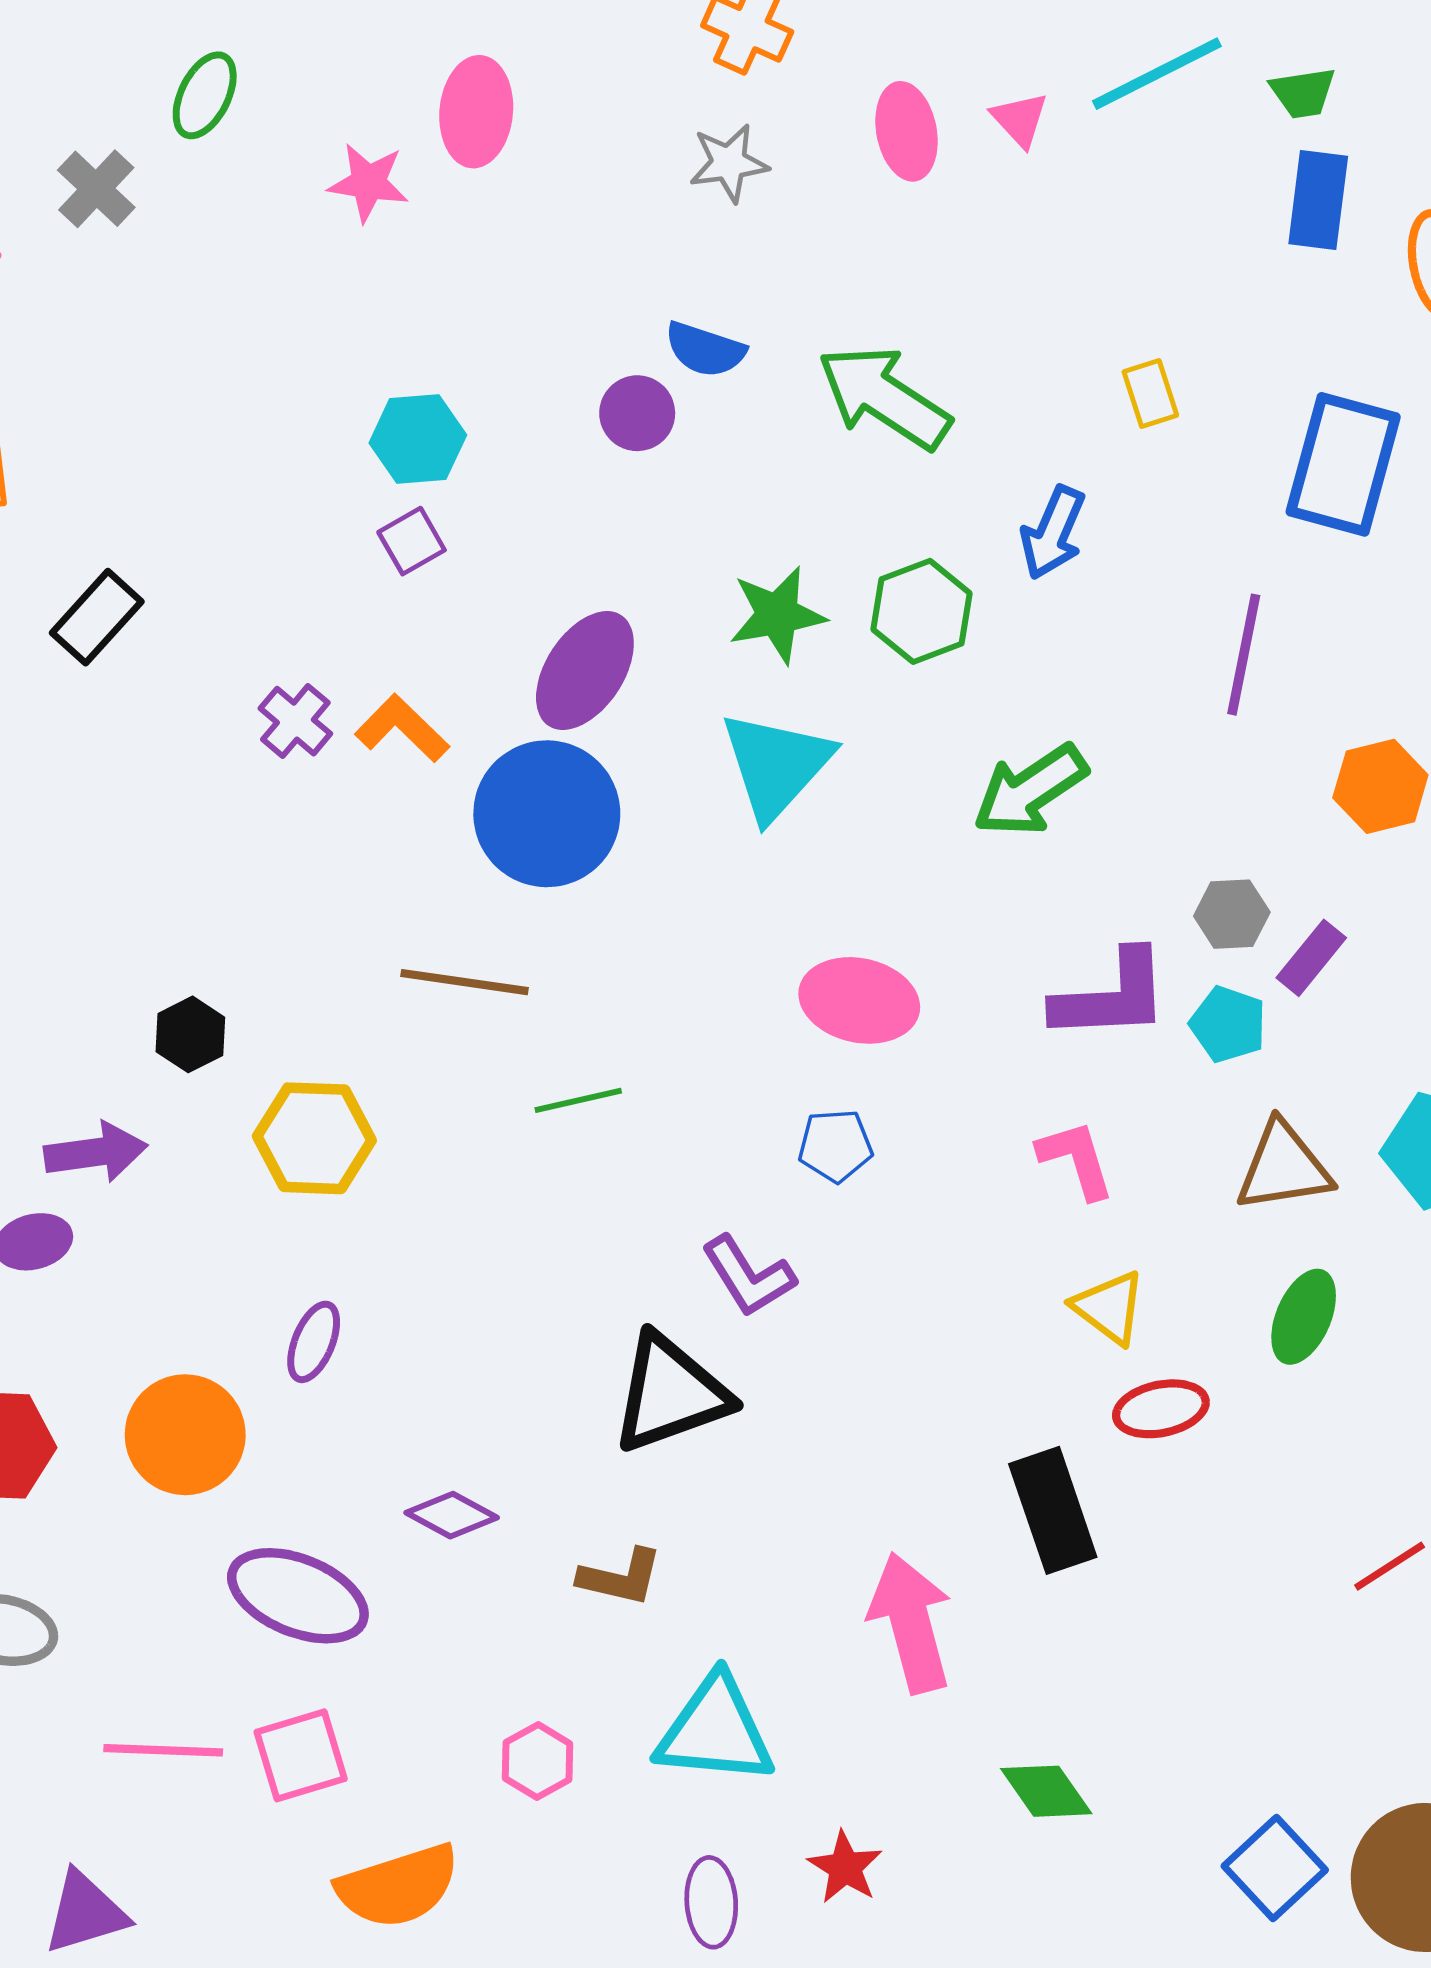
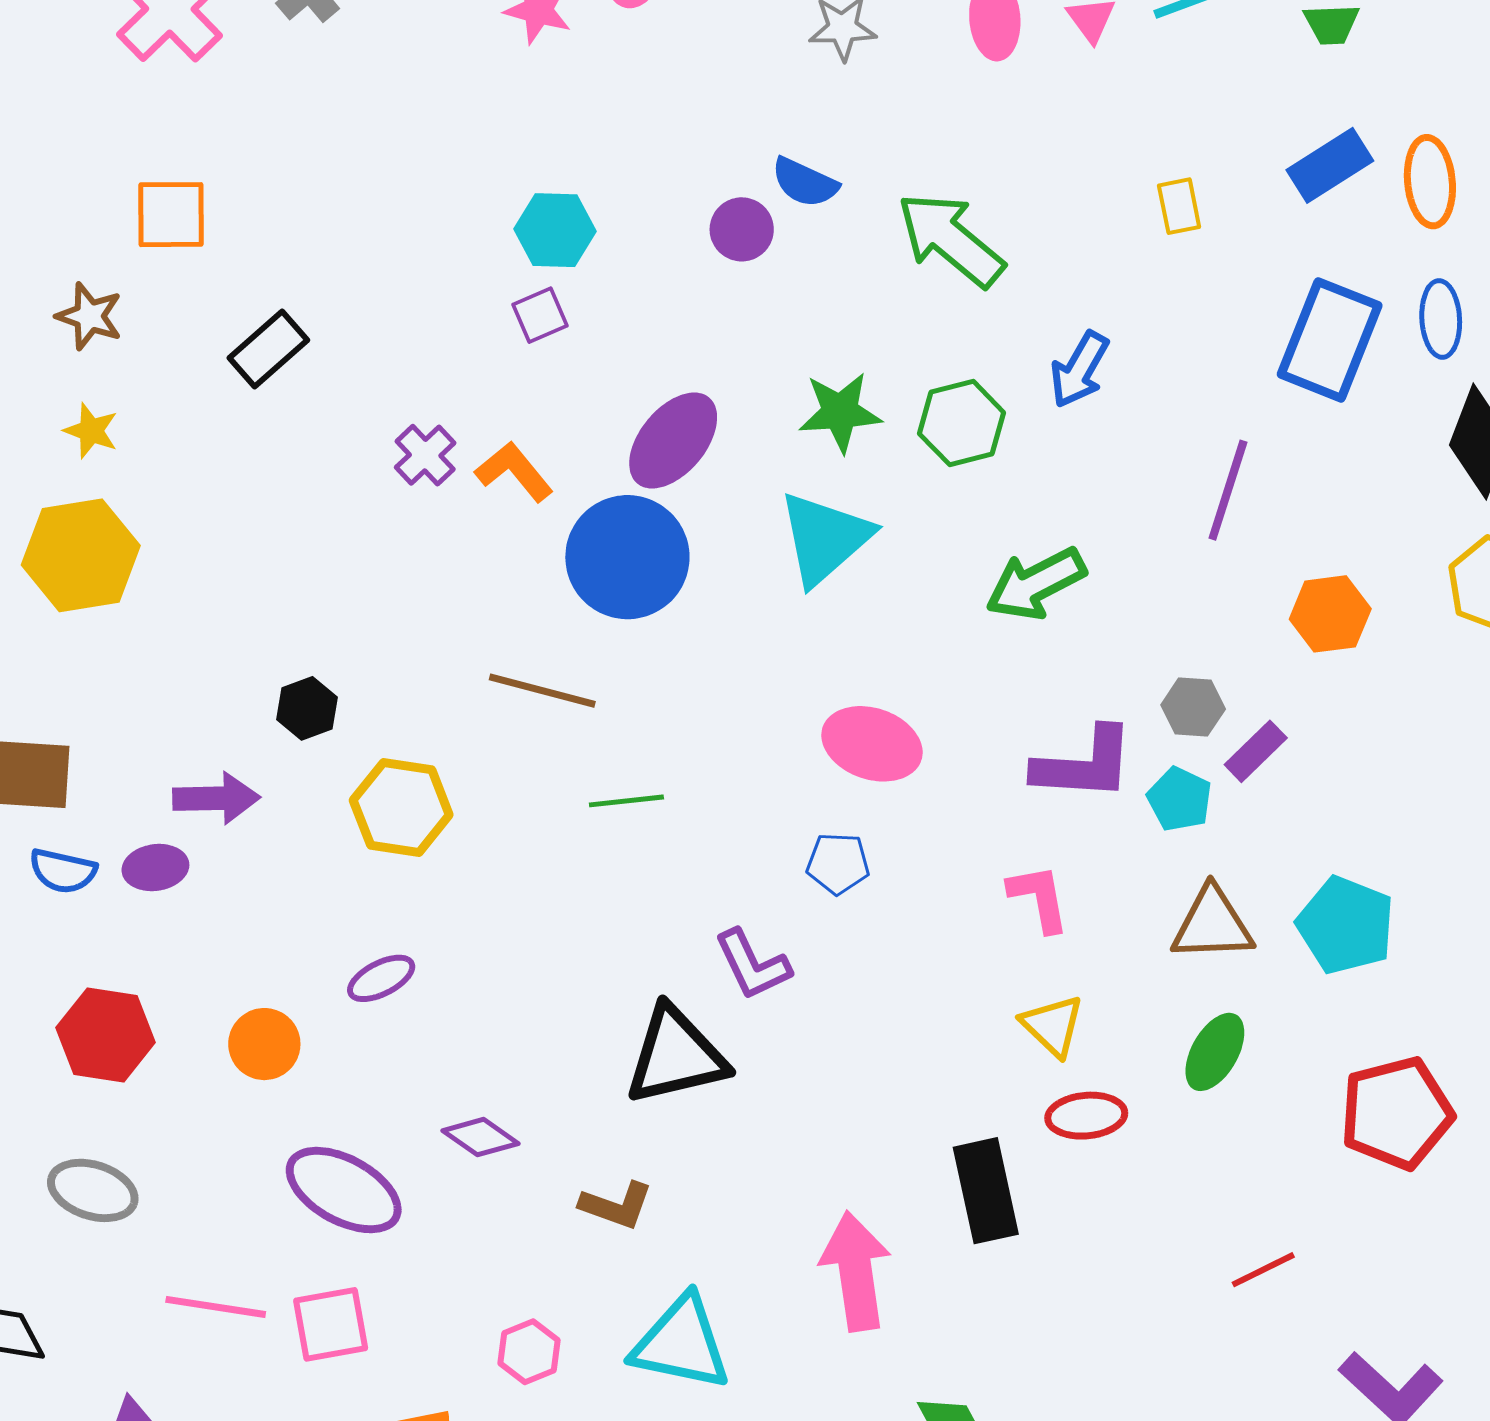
blue rectangle: (1318, 200) -> (1330, 165), moved, turned 44
yellow rectangle: (1150, 394) -> (1179, 206), moved
purple ellipse: (314, 1342) -> (381, 978), turned 34
orange circle: (185, 1435) -> (264, 1044), size x0.7

